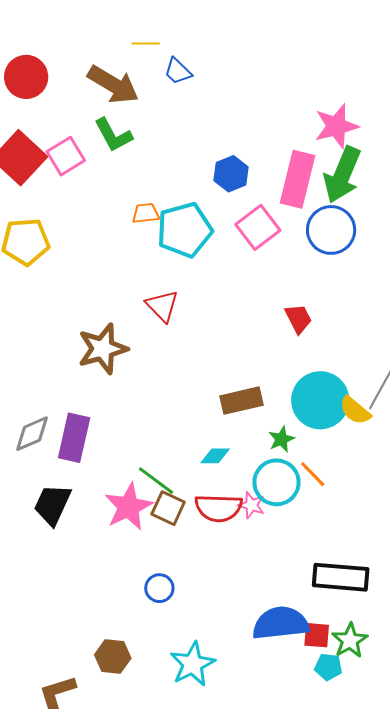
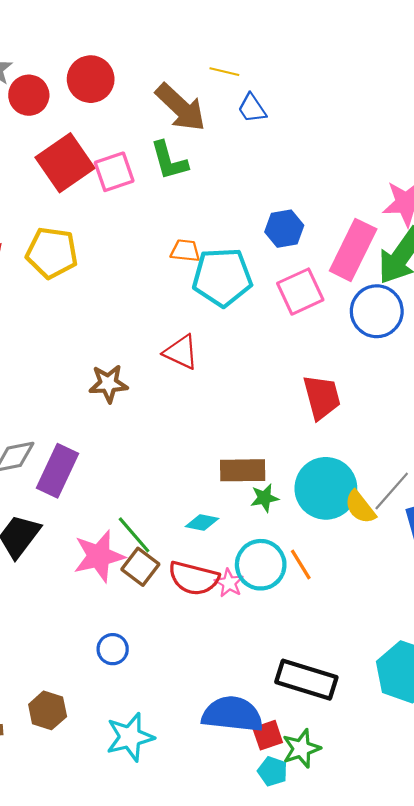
red triangle: (162, 306) -> (181, 352), turned -33
red trapezoid: (298, 319) -> (322, 397), size x1.4
brown star: (103, 349) -> (108, 384), size x0.7
green star: (281, 439) -> (265, 498), moved
red square: (317, 635) -> (268, 735), turned -36

